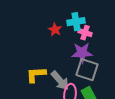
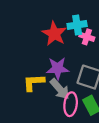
red star: (55, 30) -> (54, 34), size x1.6
purple star: (82, 53) -> (58, 68), moved

